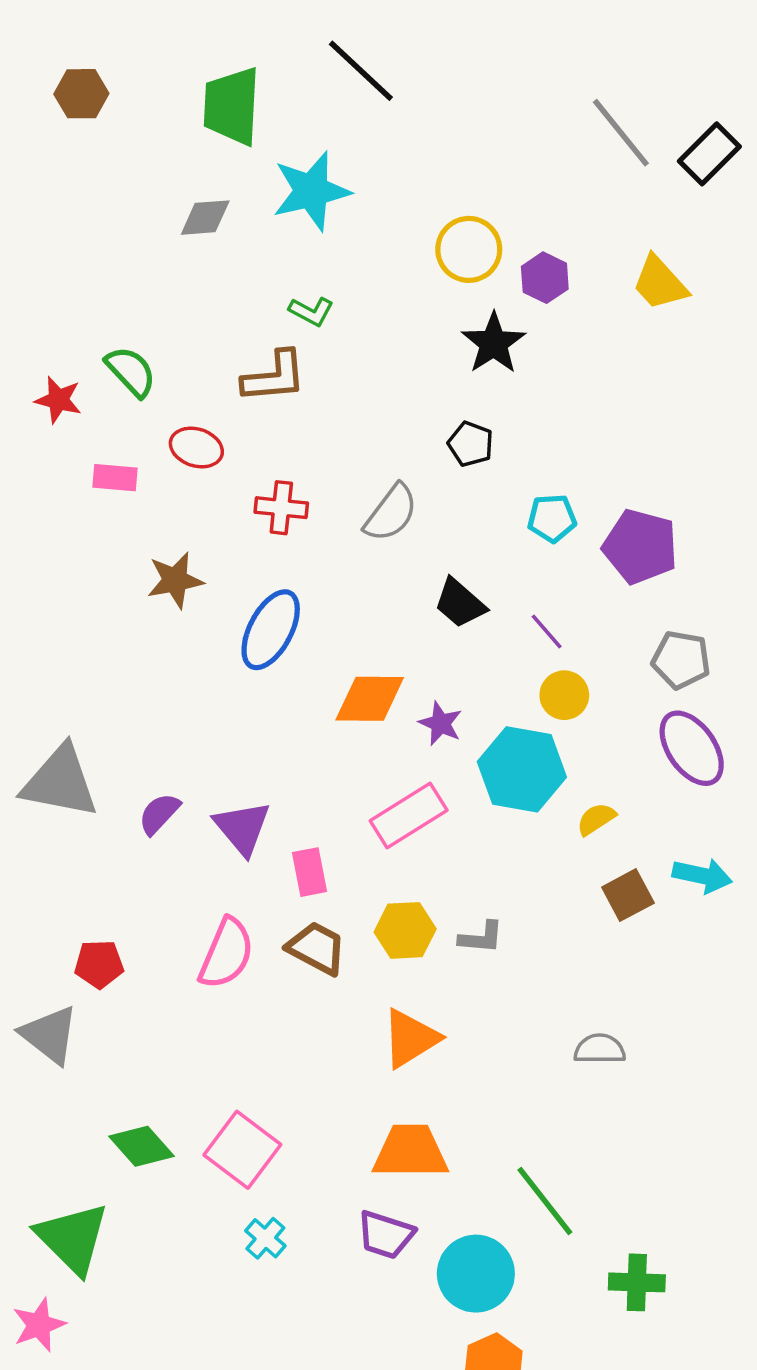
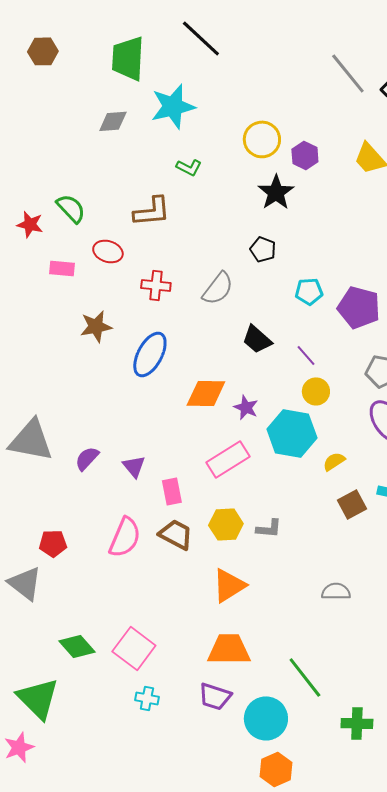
green L-shape: (311, 311) -> (189, 167), moved
purple triangle: (242, 828) -> (134, 466), size x0.7
cyan cross: (265, 1238) -> (147, 698), turned -30

